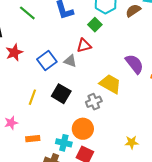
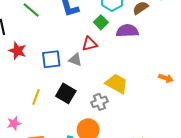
red star: (14, 52) -> (17, 51), turned -30
blue square: (47, 60) -> (51, 59), turned 30
purple semicircle: (134, 64) -> (127, 31), moved, turned -55

